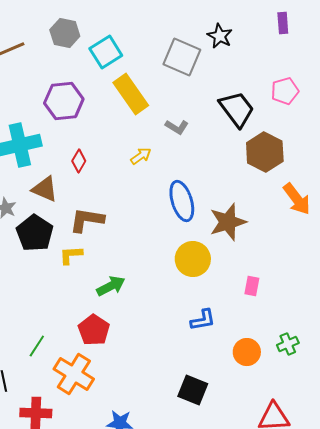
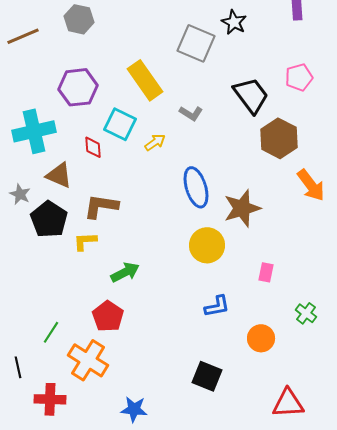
cyan square: (106, 52) -> (120, 124), moved, turned -32
red diamond: (79, 161) -> (93, 147), turned -35
green cross: (288, 344) -> (306, 313), moved, turned -30

